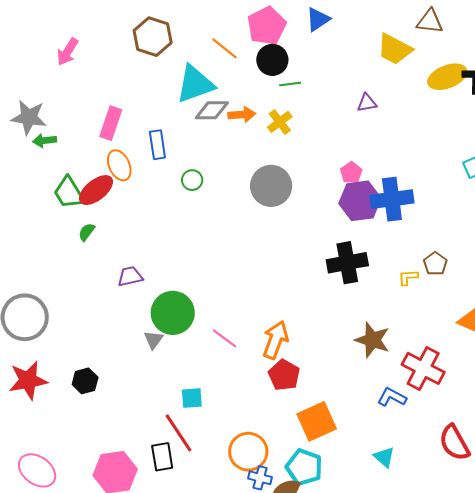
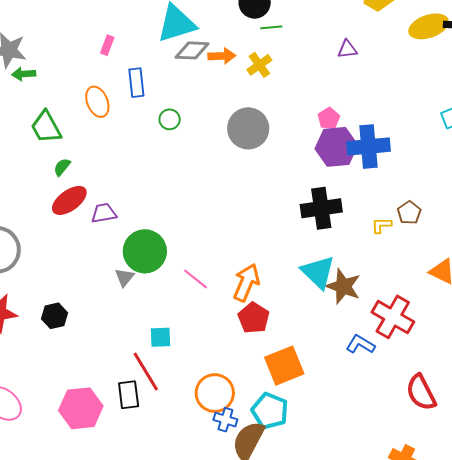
pink rectangle: (111, 123) -> (107, 45), moved, size x0.6
red ellipse: (96, 190) -> (69, 200), moved
cyan triangle: (384, 457) -> (318, 272), moved, size x1.6

